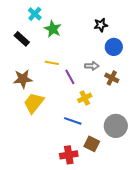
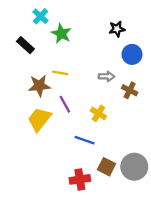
purple line: (70, 77) -> (65, 104), moved
brown star: (23, 79) -> (39, 86), moved
yellow cross: (85, 98) -> (98, 113), turned -32
gray circle: (116, 126) -> (134, 167), moved

